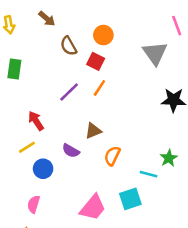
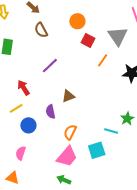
brown semicircle: (69, 46) -> (41, 30), moved
red square: (96, 61) -> (88, 40), moved
orange line: (99, 88) -> (103, 60), moved
purple semicircle: (71, 151) -> (50, 112), turned 48
orange semicircle: (112, 156) -> (70, 132), moved

